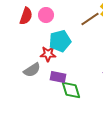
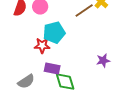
gray semicircle: (32, 70) -> (26, 82), moved

